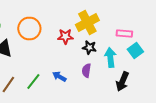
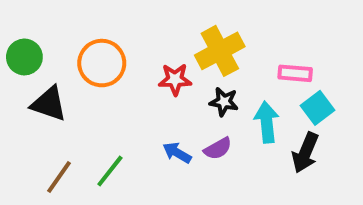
purple semicircle: (86, 70) -> (218, 149), turned -128
blue arrow: (59, 76) -> (177, 153), moved
black arrow: (122, 82) -> (305, 153), moved

